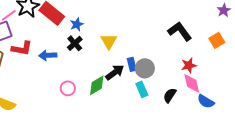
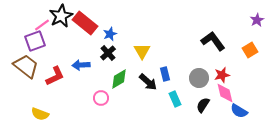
red L-shape: (22, 48) -> (55, 76), moved, turned -35
gray circle: (145, 68) -> (199, 78), moved
black arrow: (115, 72) -> (148, 82), turned 78
green diamond: (97, 85) -> (119, 79), moved

